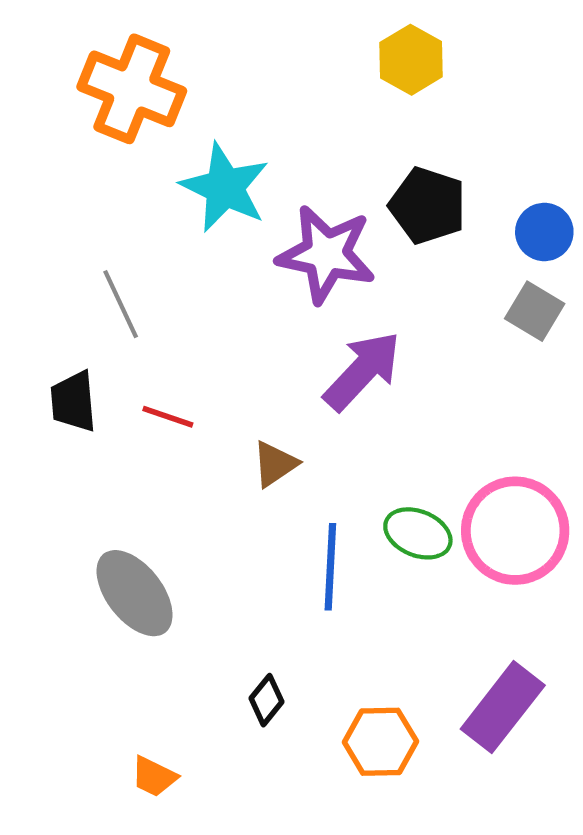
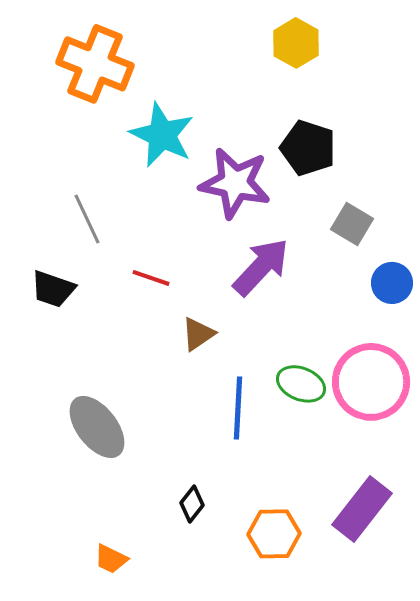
blue circle: (544, 232) -> (392, 283), moved
gray square: (535, 311) -> (352, 224), moved
black trapezoid: (73, 401) -> (53, 289), turned -66
red line: (168, 417) -> (151, 278), moved

